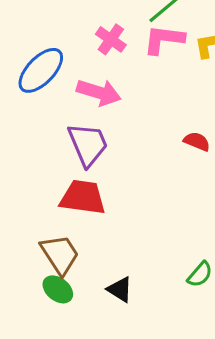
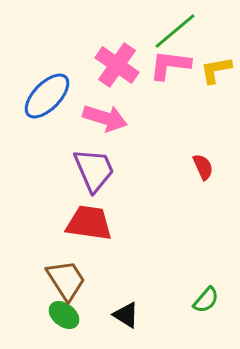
pink cross: (111, 39) -> (117, 65), size x1.4
red semicircle: (197, 141) -> (203, 167), turned 44

